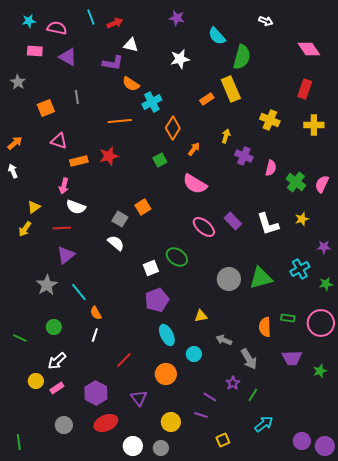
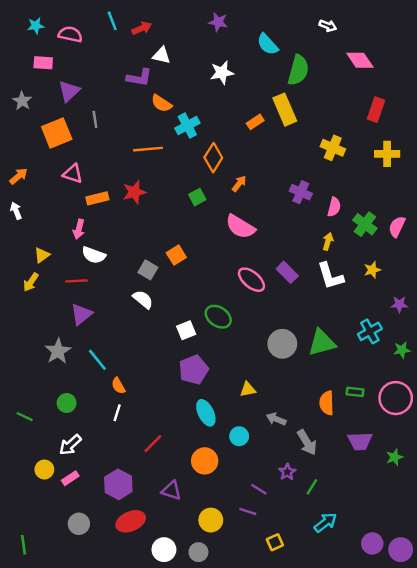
pink diamond: (309, 49) -> (360, 60), moved
purple triangle: (68, 57) -> (69, 91), moved, turned 48
orange square: (46, 108) -> (57, 133), size x1.4
yellow arrow: (226, 136) -> (328, 241), moved
purple triangle: (139, 398) -> (171, 490), turned -36

